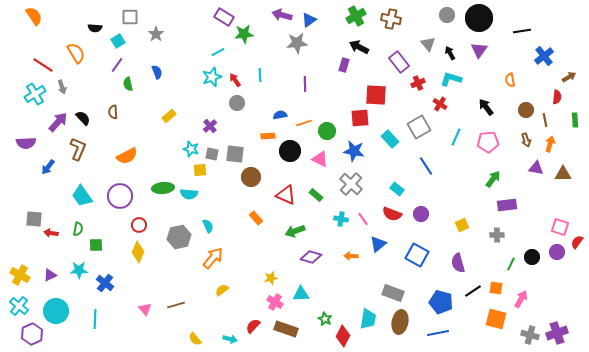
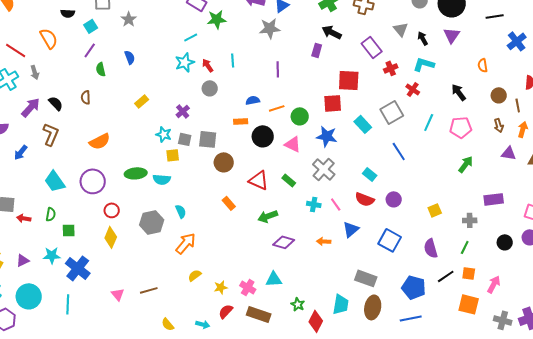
purple rectangle: (507, 205) -> (494, 199), moved
green line: (511, 264) -> (465, 247), moved
yellow star: (271, 278) -> (221, 287), moved
blue cross: (105, 283) -> (78, 268), size x1.4

